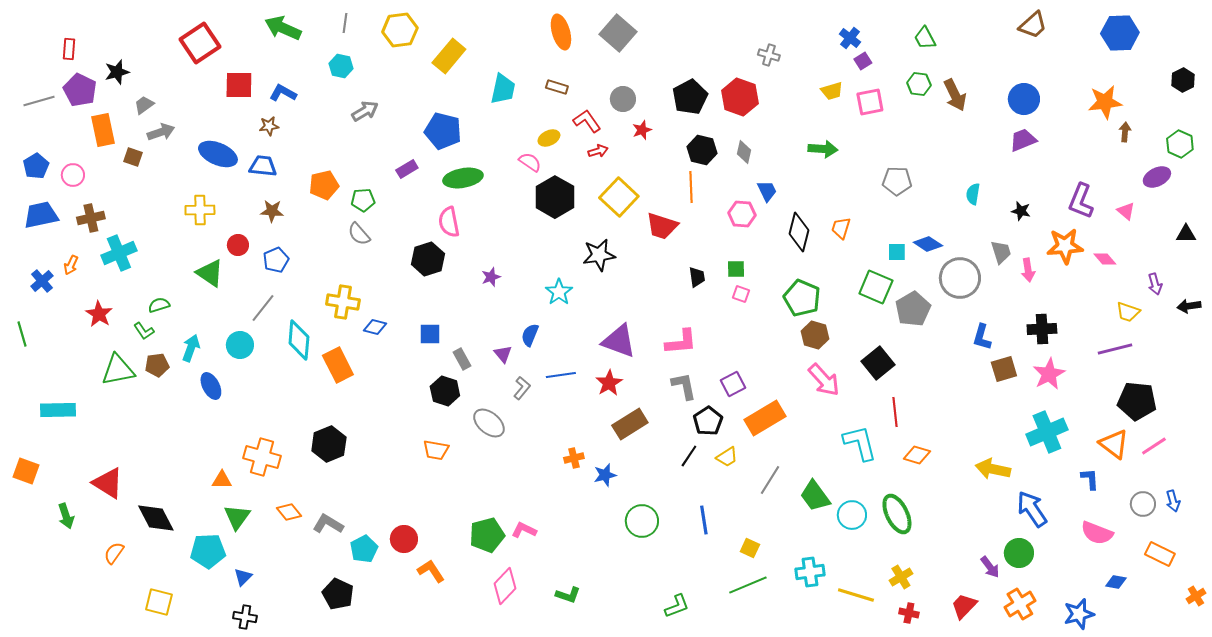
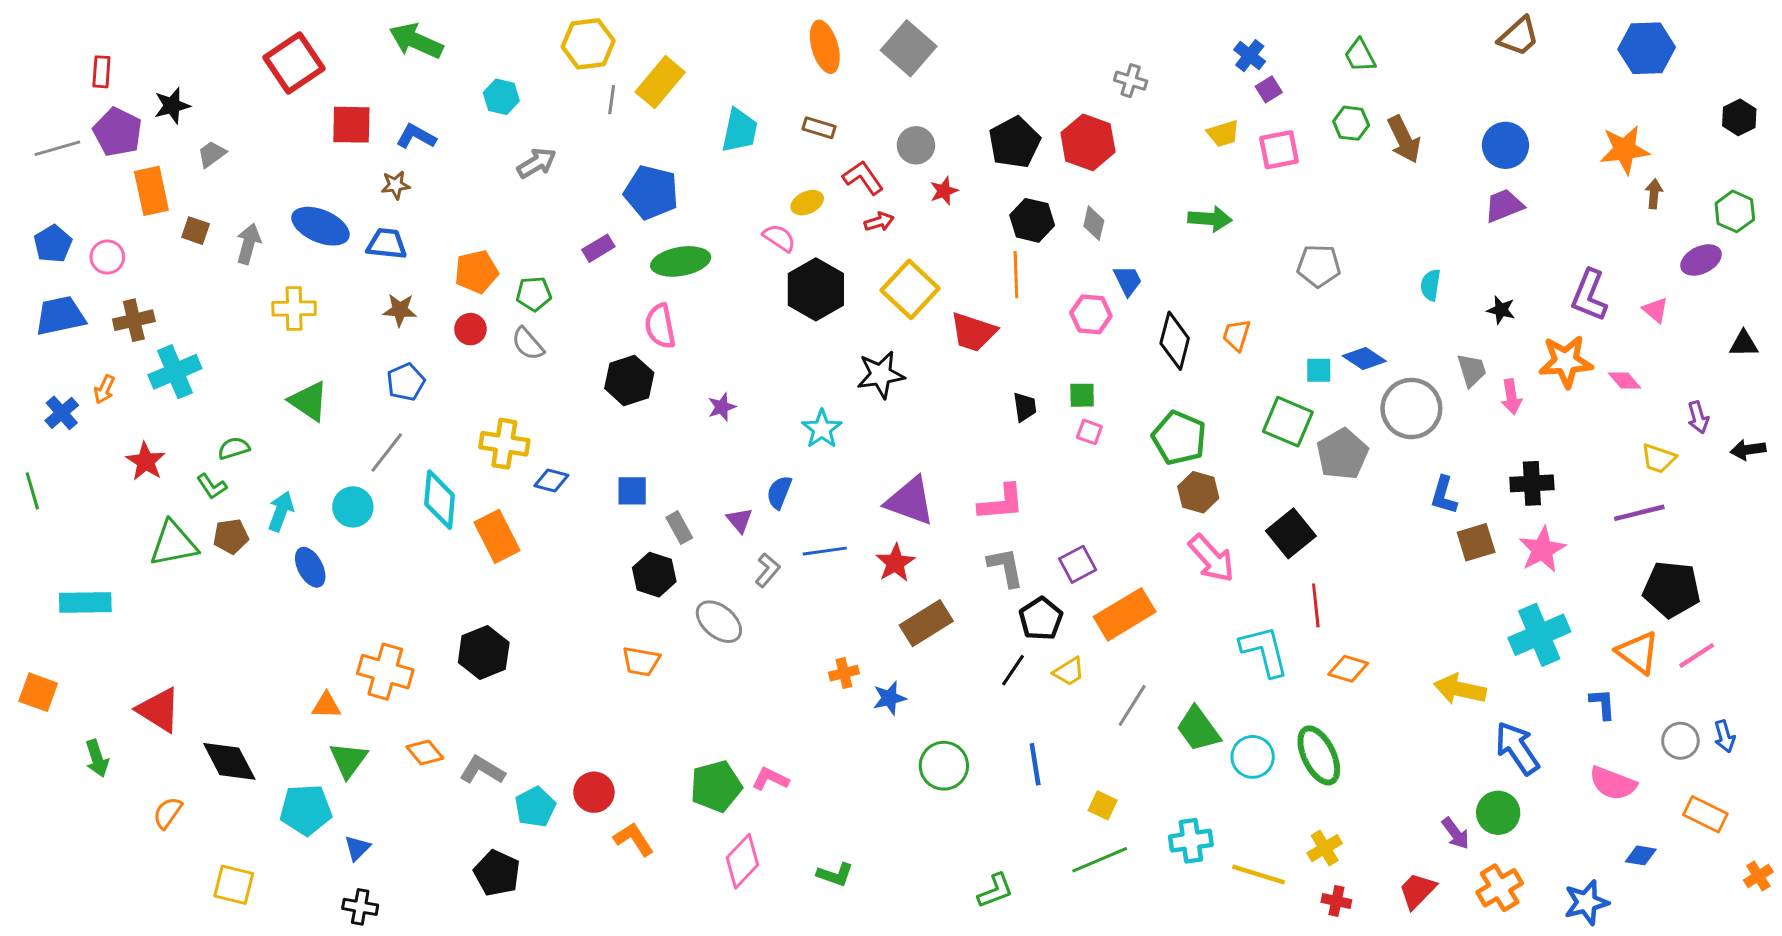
gray line: (345, 23) -> (612, 100), moved
gray arrow: (161, 132) -> (248, 244), moved, turned -56
red circle: (238, 245) -> (470, 329), moved

